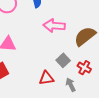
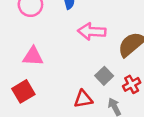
red cross: (84, 68) -> (132, 84), turned 32

